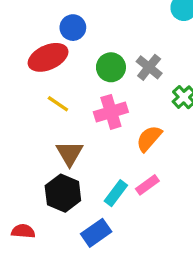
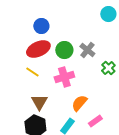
red ellipse: (48, 57) -> (38, 49), moved
orange semicircle: (149, 138) -> (79, 103), moved
pink rectangle: (147, 185) -> (95, 121), moved

